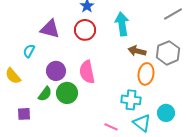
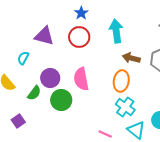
orange ellipse: (146, 74) -> (121, 81), moved
green semicircle: (45, 94) -> (34, 93), moved
cyan cross: (131, 100) -> (125, 107), turned 30
purple square: (24, 114) -> (18, 121), turned -32

